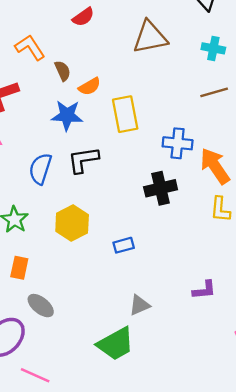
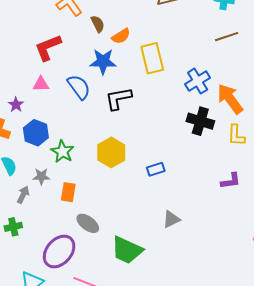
blue cross: (178, 143) -> (198, 81), turned -35
blue semicircle: (40, 169) -> (79, 87), moved, turned 128
black cross: (161, 188) -> (200, 121), moved, turned 32
purple L-shape: (204, 290) -> (231, 181), moved
green trapezoid: (116, 344) -> (127, 250), moved, turned 56

